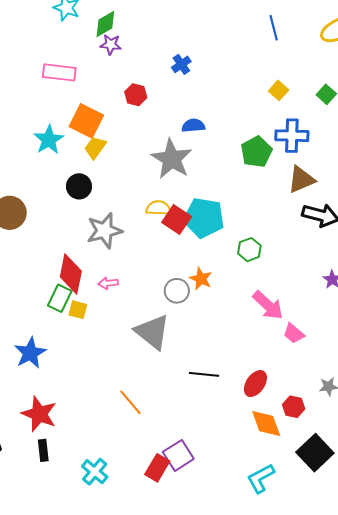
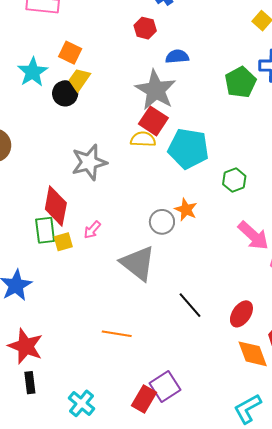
red hexagon: (136, 95) -> (145, 28), moved
orange square: (86, 121) -> (70, 53), size x0.7
black circle: (79, 186) -> (65, 93), moved
red square: (177, 220) -> (153, 121), moved
pink arrow: (108, 283) -> (92, 230), moved, turned -42
green rectangle: (60, 298) -> (45, 230), turned -32
yellow square: (78, 310) -> (63, 242), turned -30
black line: (204, 374) -> (190, 305), turned 44
orange line: (130, 402) -> (117, 334), turned -40

